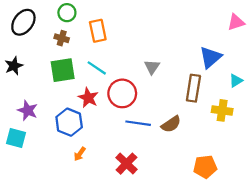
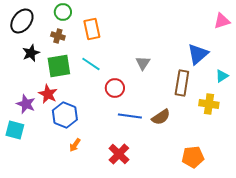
black star: (14, 66) -> (31, 53), moved
red circle: (122, 93) -> (115, 88), size x0.7
red star: (88, 98) -> (48, 94), moved

